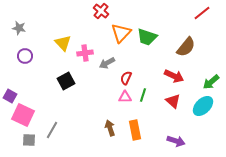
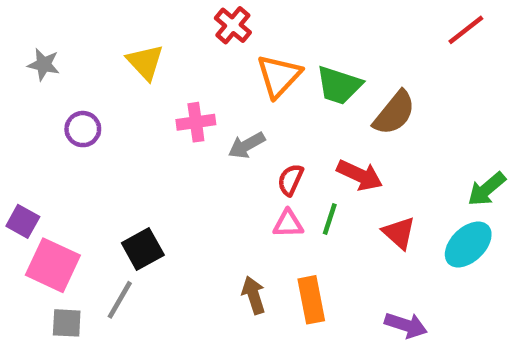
yellow triangle: (63, 43) -> (145, 62), moved
brown semicircle: (186, 47) -> (394, 113), moved
purple circle: (25, 56) -> (83, 129), moved
red arrow: (174, 76) -> (360, 175), moved
black square: (66, 81) -> (143, 249), moved

